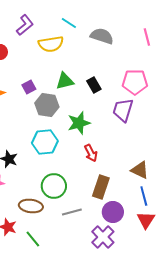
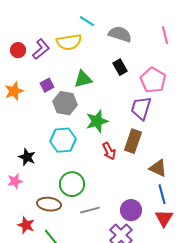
purple L-shape: (25, 25) -> (41, 49), moved
pink pentagon: (135, 82) -> (153, 80), turned 30
black rectangle: (94, 85) -> (120, 67), moved
brown rectangle: (101, 187) -> (133, 141), moved

